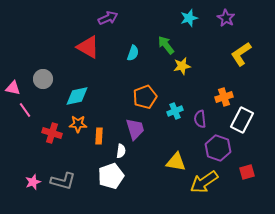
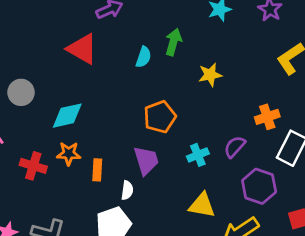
green arrow: (166, 45) -> (173, 42), moved, turned 54
cyan cross: (175, 111) -> (198, 155), moved
purple semicircle: (200, 119) -> (235, 147), turned 48

